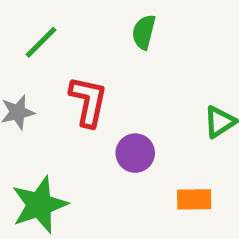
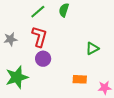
green line: (41, 42) -> (38, 12), moved
purple circle: (135, 153) -> (43, 59), moved

